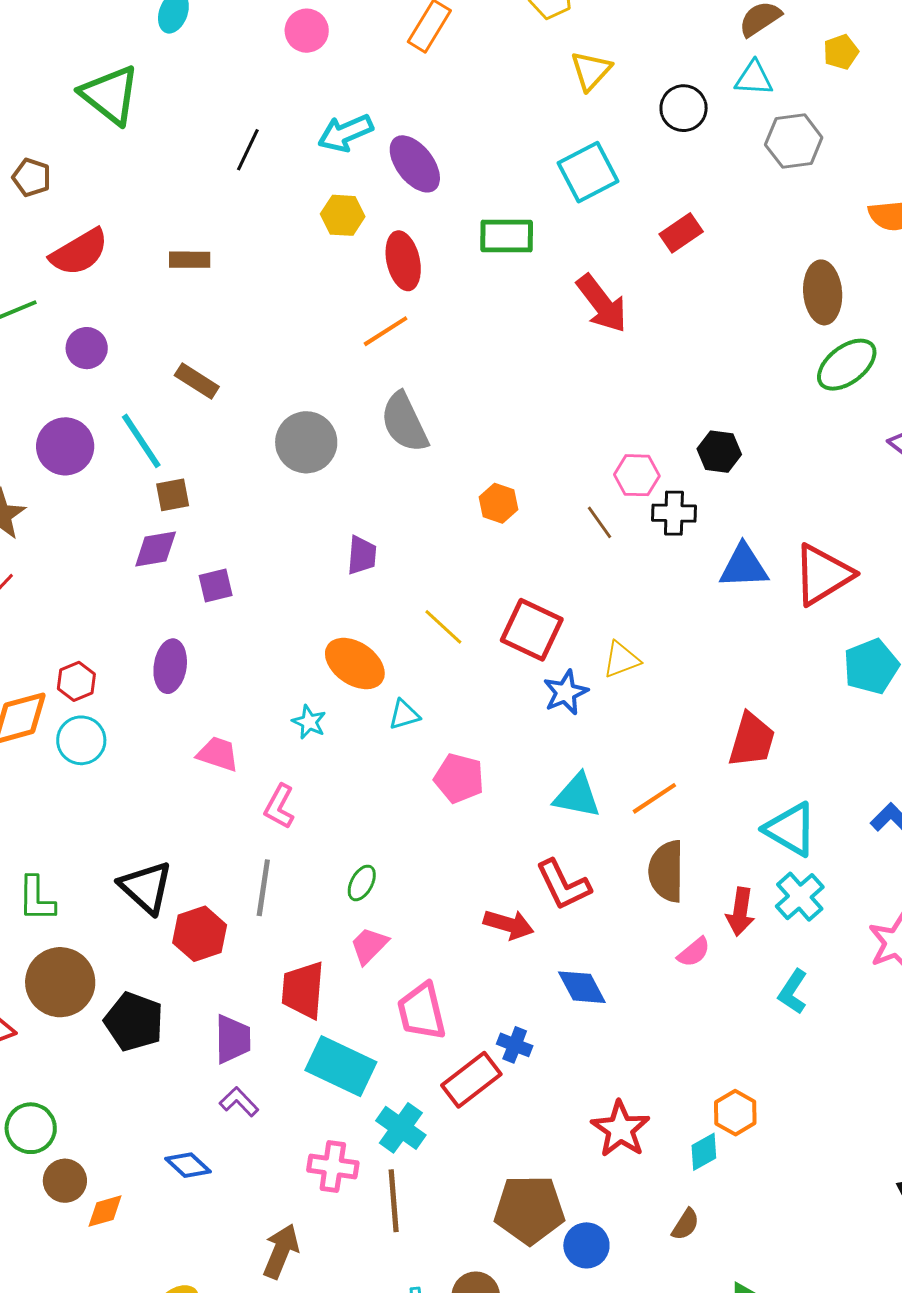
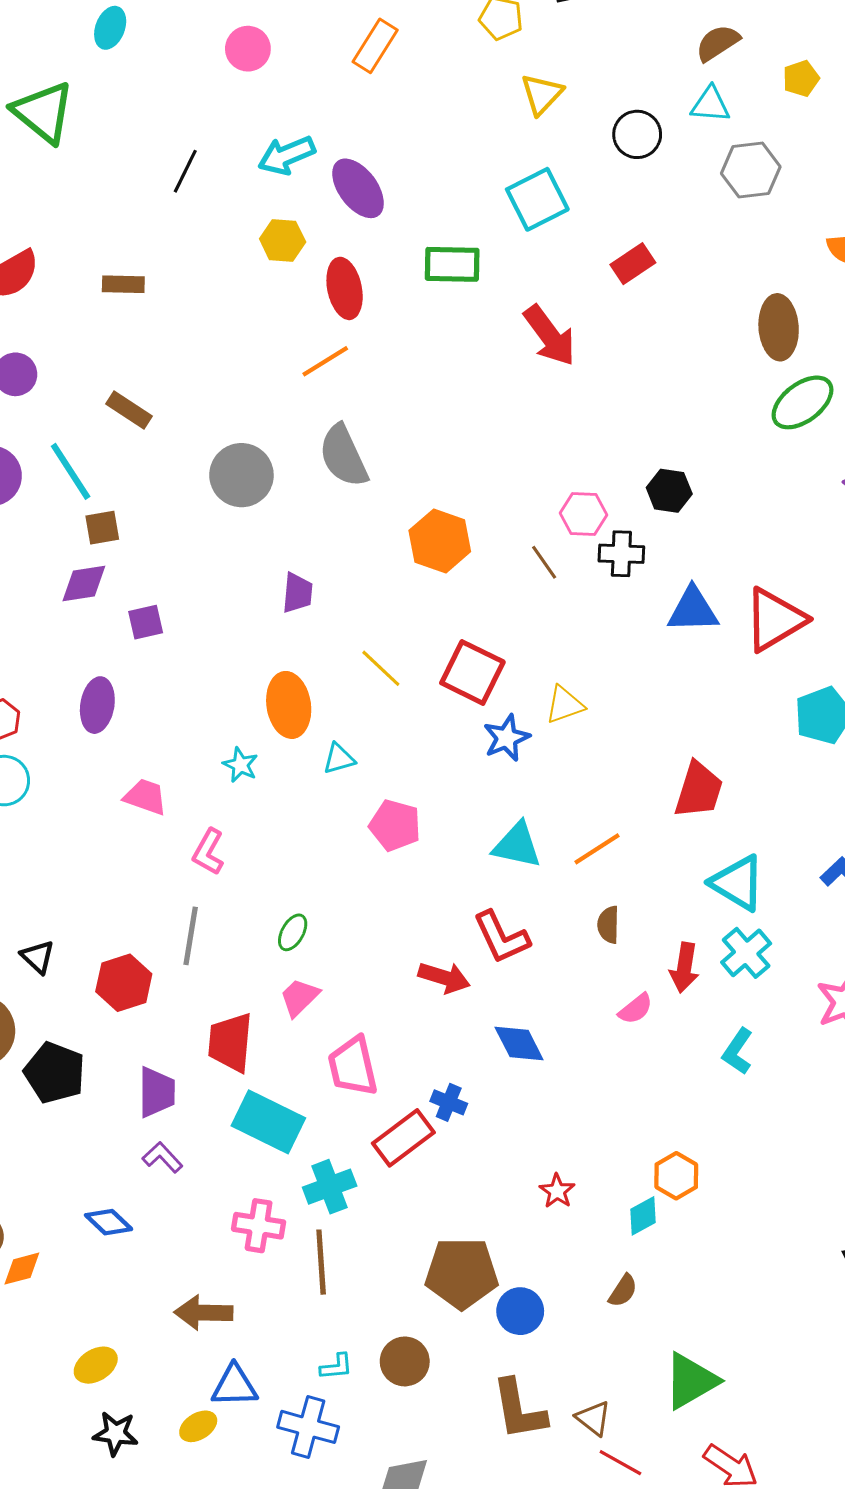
orange hexagon: (499, 503) -> (440, 541), size x1.5
orange ellipse: (355, 664) -> (289, 705), turned 46
brown semicircle: (666, 871) -> (608, 925), size x0.6
black triangle: (146, 887) -> (38, 957), moved, size x0.6
cyan cross: (401, 1128) -> (330, 1187), turned 33
red star: (620, 1129) -> (557, 1191), size x0.6
brown arrow: (281, 1251) -> (204, 1313), turned -112

